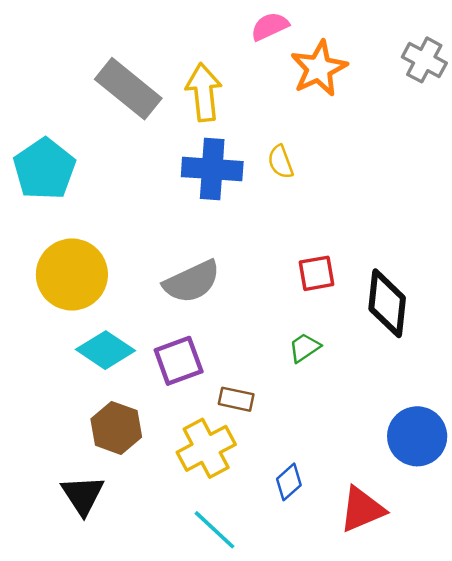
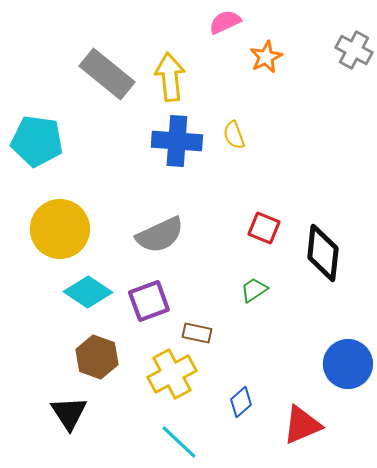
orange star: (319, 68) -> (266, 57), size x0.7
cyan pentagon: (44, 169) -> (37, 141), turned -30
red square: (316, 273) -> (264, 228), turned 32

